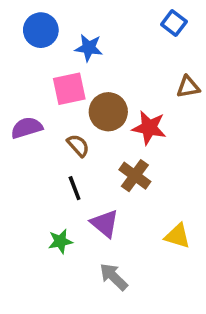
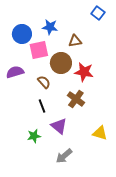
blue circle: (41, 30) -> (22, 34), moved
brown triangle: (188, 87) -> (75, 41), moved
gray arrow: (114, 277) -> (64, 156), turned -84

